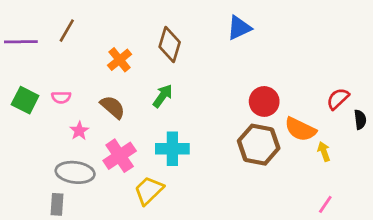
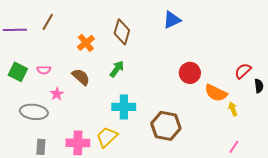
brown hexagon: (259, 145) -> (166, 126), moved
pink cross: (120, 156) -> (78, 143), moved, turned 35
gray ellipse: (75, 172) -> (34, 112), moved

